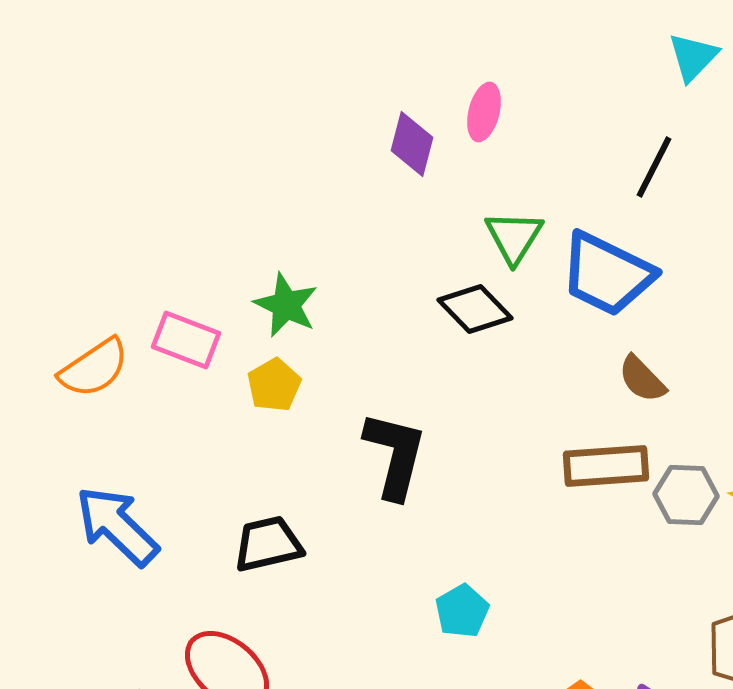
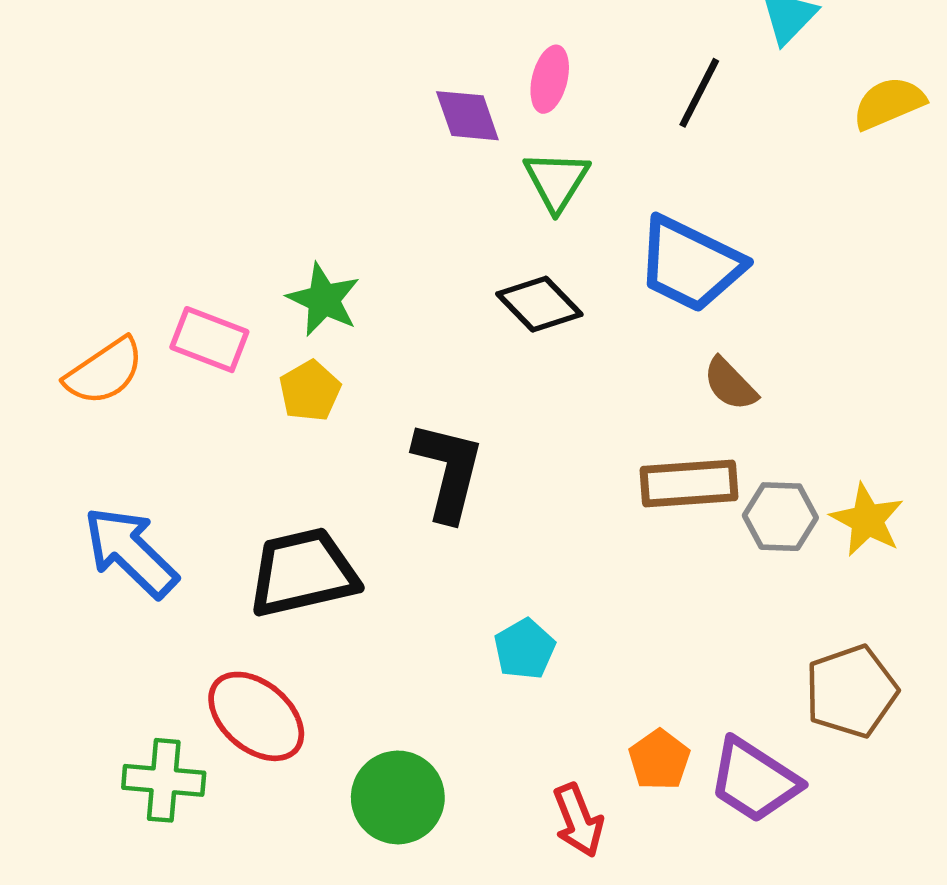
purple diamond: (412, 144) -> (467, 116), turned -34
black line: (654, 167) -> (699, 93), moved
green triangle: (514, 237) -> (557, 181), moved
black trapezoid: (268, 544) -> (303, 572), size x1.4

